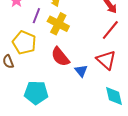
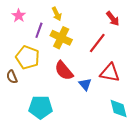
red line: (110, 30) -> (97, 43), moved
red triangle: (106, 60) -> (110, 73), turned -30

